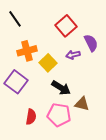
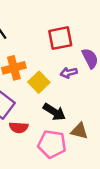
red square: (66, 26) -> (60, 38), turned 30
red semicircle: (31, 117) -> (19, 127), moved, turned 84

